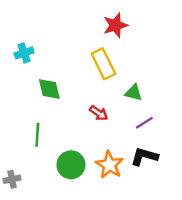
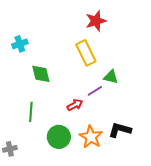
red arrow: (99, 113) -> (75, 105), moved, turned -63
purple line: (144, 123) -> (95, 91), moved

